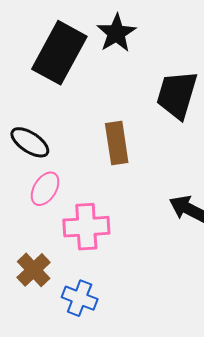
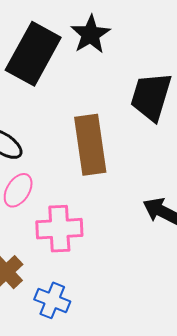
brown rectangle: (117, 143) -> (90, 145), size x1.4

